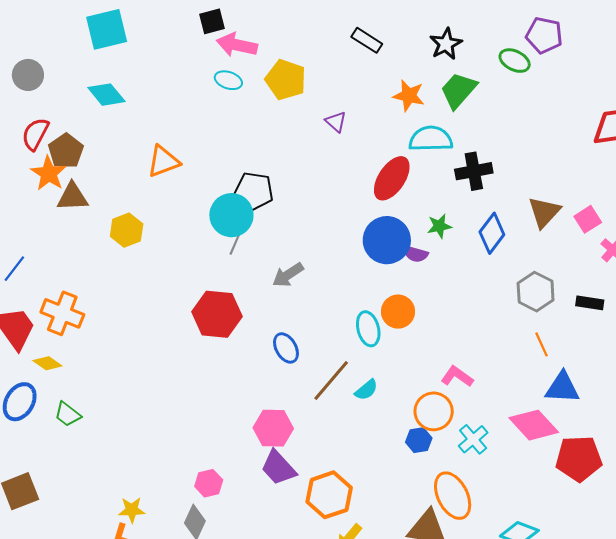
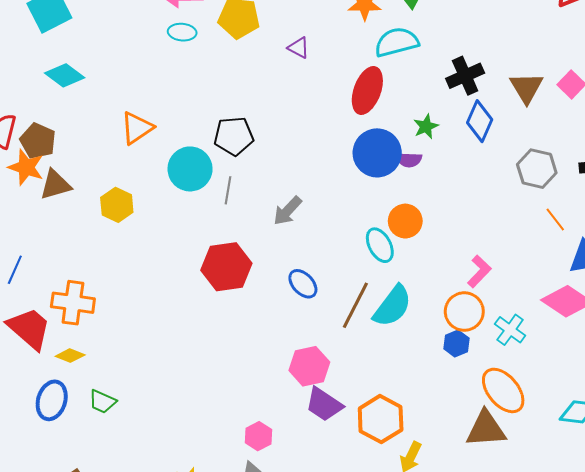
black cross: (474, 171) -> (465, 76), moved
cyan circle: (231, 215) -> (190, 169), moved
pink L-shape: (457, 376) -> (479, 271), turned 112
cyan semicircle: (366, 390) -> (393, 306), size x1.8

